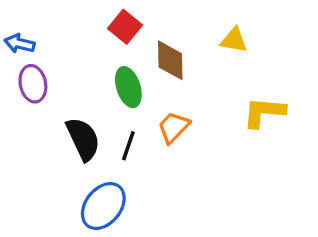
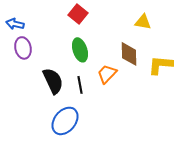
brown diamond: (170, 60) -> (129, 54), moved
black line: (128, 146) -> (80, 85), turned -30

